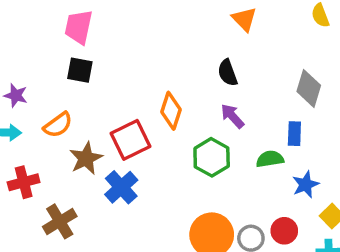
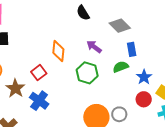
black semicircle: (228, 73) -> (83, 13), moved
gray diamond: (309, 88) -> (120, 26), moved, turned -50
red square: (131, 140) -> (39, 73), size x0.7
red circle: (284, 231) -> (144, 99), moved

